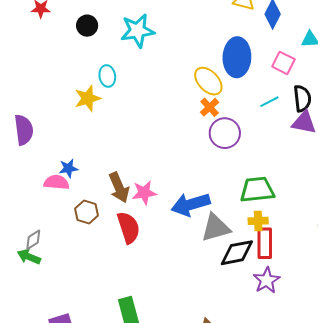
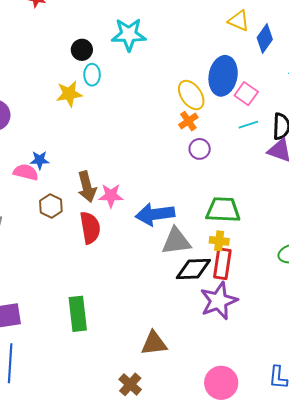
black circle: (87, 26) -> (82, 50), moved
pink square: (283, 63) -> (246, 94), moved
purple circle: (225, 133) -> (200, 149), size x0.7
purple star: (267, 280) -> (219, 301), size x1.4

